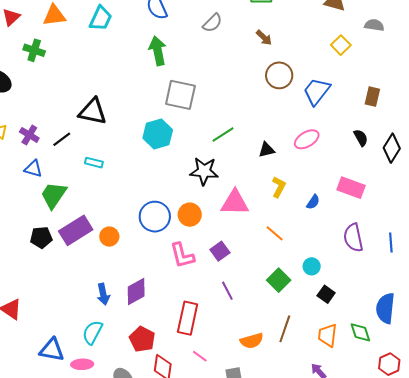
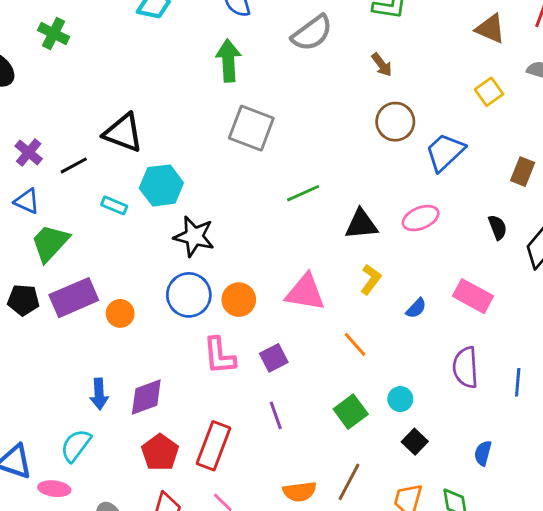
gray semicircle: (212, 23) -> (312, 33), size x1.4
cyan hexagon: (158, 134) -> (161, 185), moved
black triangle: (266, 150) -> (361, 224), size x1.4
black star: (204, 171) -> (194, 236), moved
blue semicircle: (385, 308) -> (483, 453), moved, size x0.6
red pentagon: (142, 339) -> (160, 452), moved

